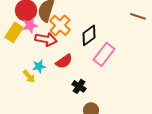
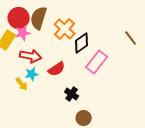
brown line: (138, 16) -> (131, 38), moved, turned 35
orange cross: (60, 25) -> (65, 29), moved
red arrow: (46, 39) -> (31, 56), moved

